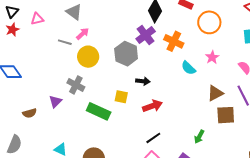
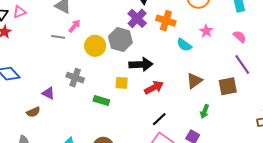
pink triangle: (37, 19) -> (19, 12), moved
yellow circle: (88, 57) -> (95, 46), moved
black arrow: (143, 81) -> (141, 64), size x1.6
brown triangle: (215, 93) -> (194, 81), moved
purple triangle: (55, 101) -> (48, 93), moved, turned -40
green rectangle: (99, 111) -> (101, 101), size x0.7

